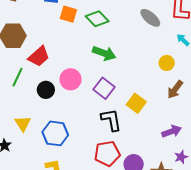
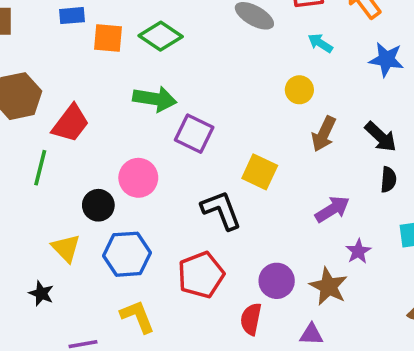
green arrow: (104, 53) -> (155, 99), moved
pink circle: (71, 79) -> (138, 178), moved
purple square: (104, 88) -> (194, 134), moved
black circle: (46, 90) -> (98, 205), moved
red pentagon: (107, 154) -> (201, 275), moved

